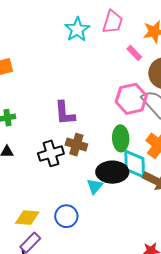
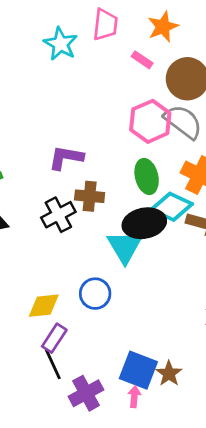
purple L-shape: (65, 113) -> (66, 158), turned 116
cyan diamond: (135, 164) -> (172, 207), turned -52
cyan triangle: (95, 186) -> (125, 247), size x1.6

